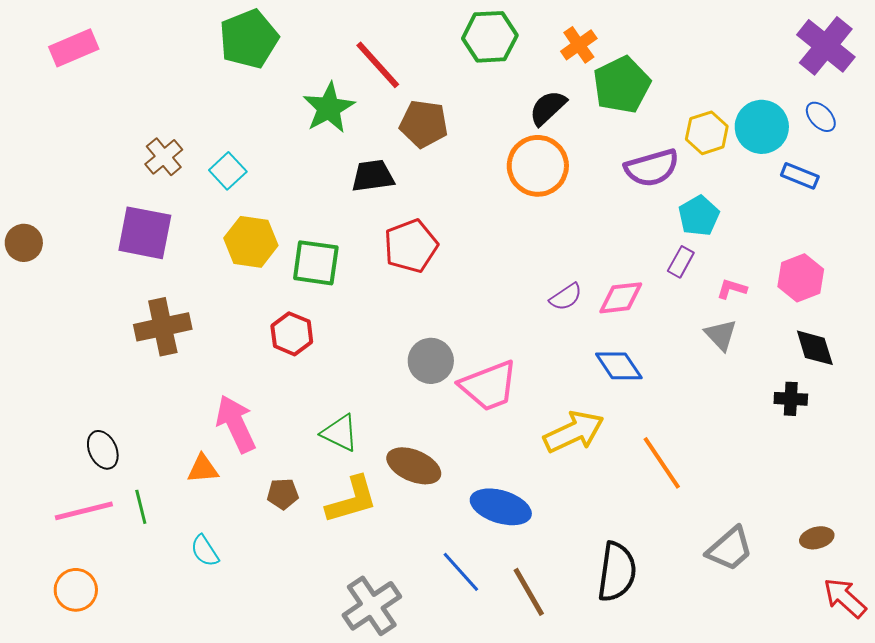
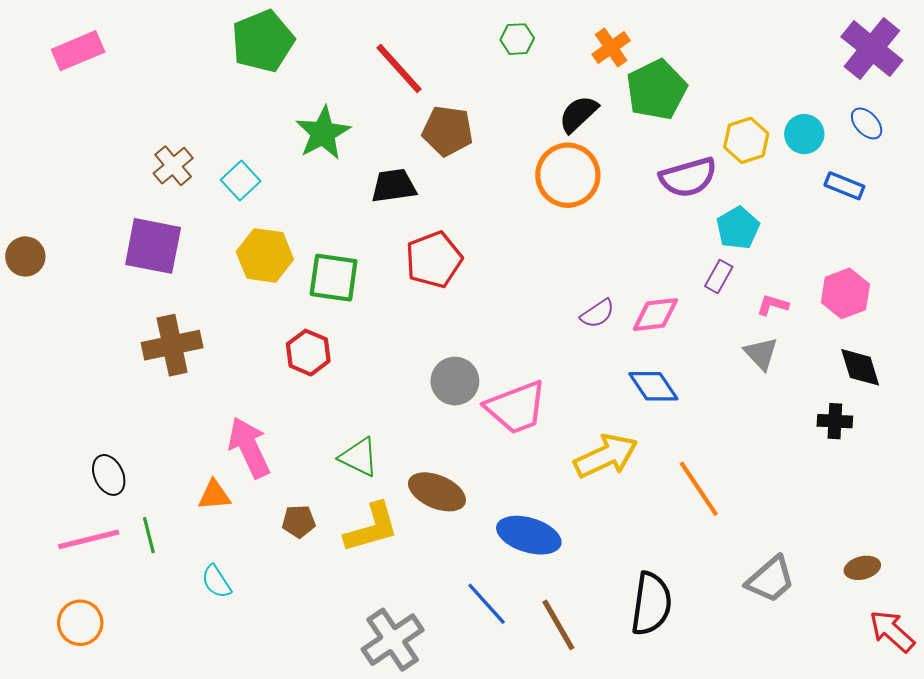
green hexagon: (490, 37) -> (517, 39), size x0.6
green star: (329, 108) -> (323, 133), moved
cyan circle: (762, 127) -> (804, 134), size x0.7

